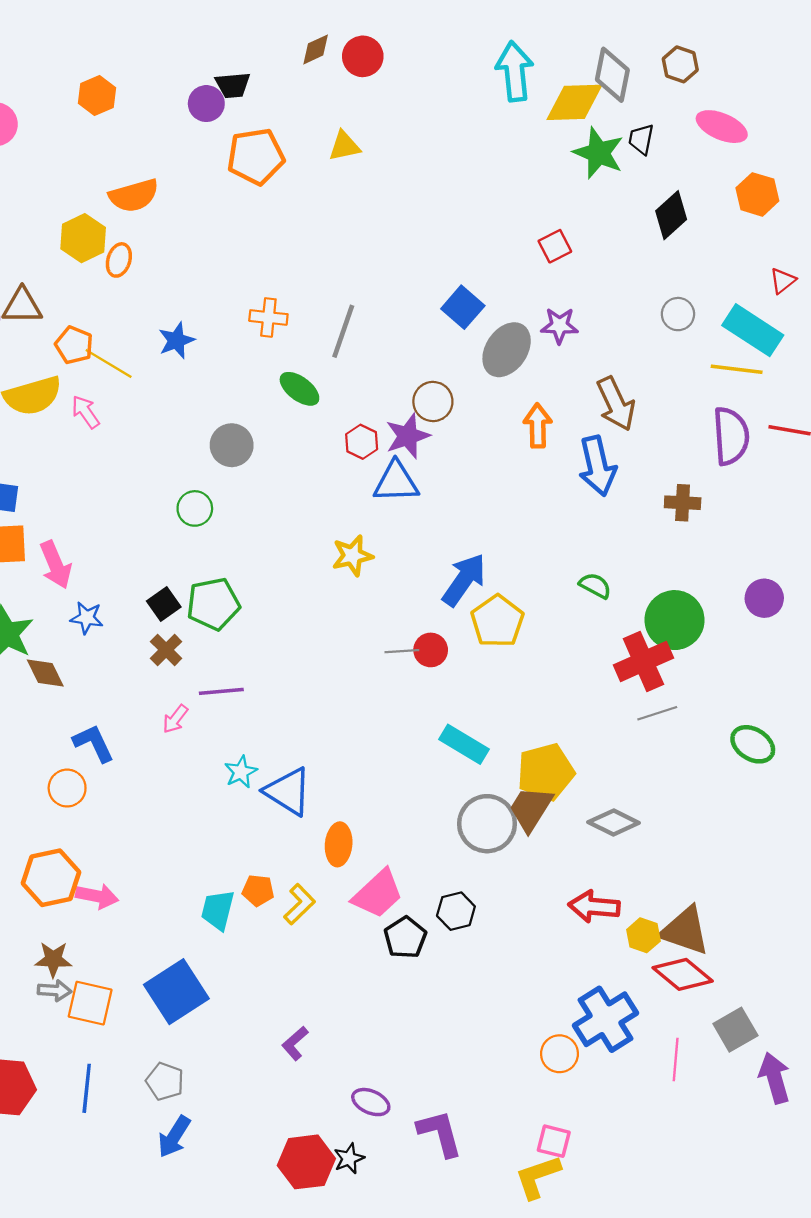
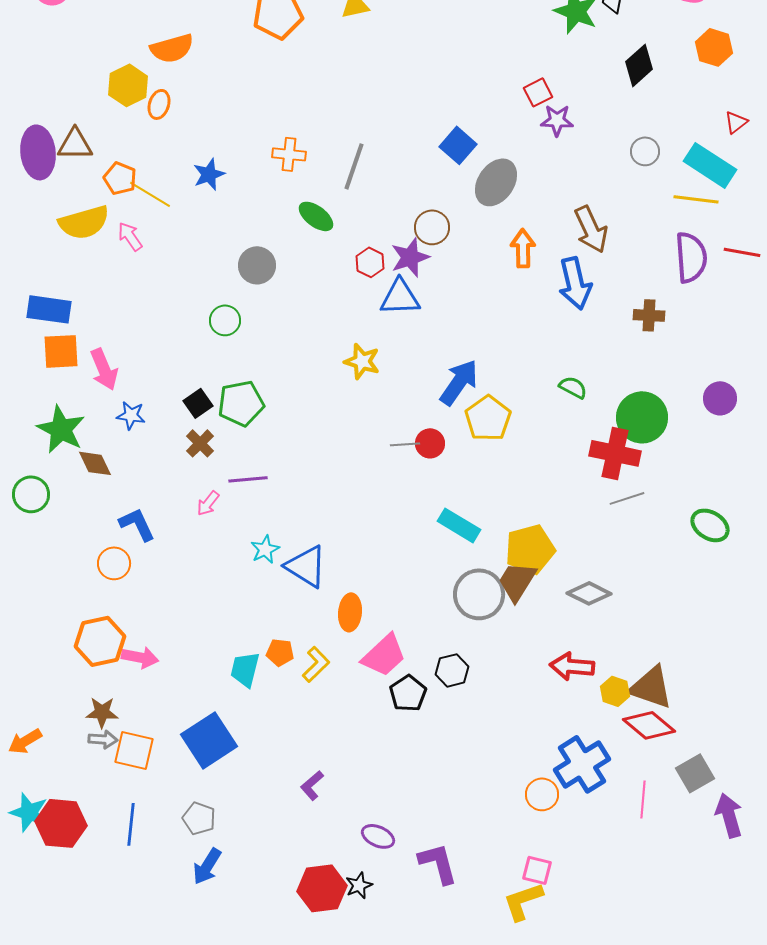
purple star: (559, 326) -> (557, 120), moved
yellow star: (352, 556) -> (362, 361), turned 30
red cross: (643, 661) -> (615, 453), turned 36

